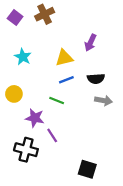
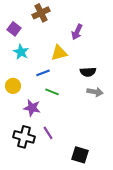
purple square: (15, 17) -> (14, 29), moved
purple arrow: (90, 43) -> (77, 32), moved
blue line: (66, 80) -> (43, 73), moved
purple line: (52, 135) -> (48, 133), moved

